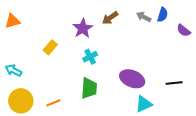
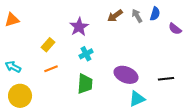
gray arrow: (144, 17) -> (137, 16), turned 32
brown arrow: (110, 18) -> (115, 16), moved
orange line: (53, 103) -> (51, 69), moved

